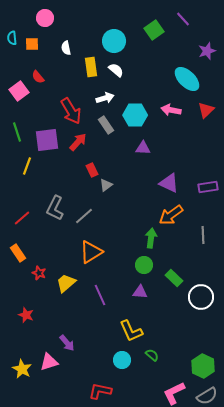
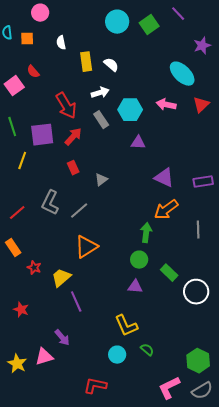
cyan circle: (114, 41) -> (117, 22), moved
red rectangle: (92, 170) -> (73, 168), moved
purple line: (100, 295) -> (76, 302), moved

